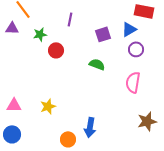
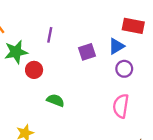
green star: (40, 34) -> (16, 52), size x1.5
green semicircle: (97, 64) -> (55, 100), moved

